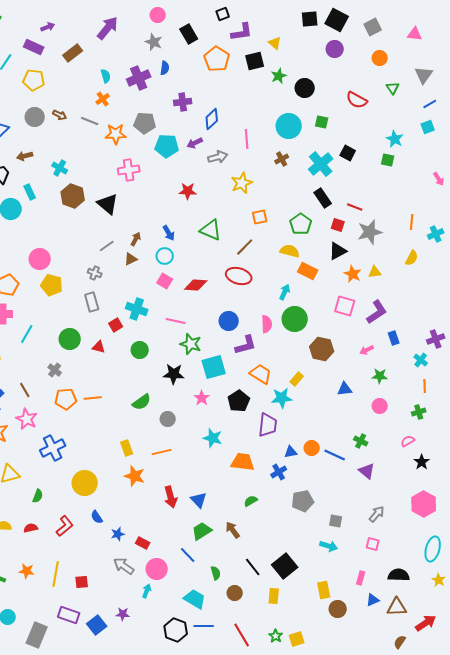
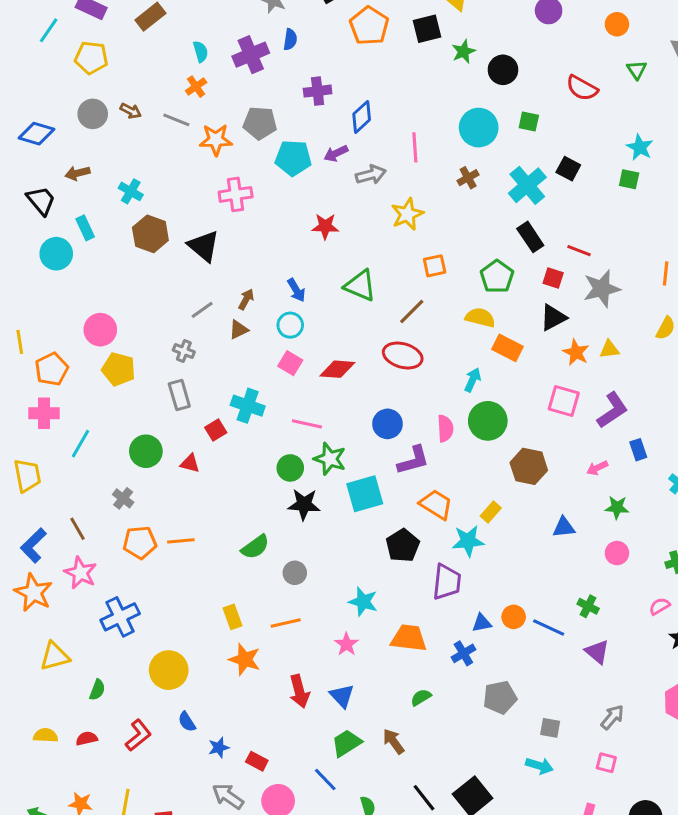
green circle: (140, 350) -> (290, 468), moved
pink star: (202, 398) -> (346, 644), moved

